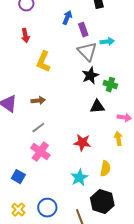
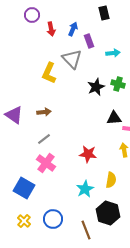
red arrow: (25, 36) -> (51, 29), moved
gray triangle: (87, 52) -> (72, 59), moved
green cross: (110, 85) -> (118, 84), moved
black triangle: (97, 107) -> (114, 118), moved
blue square: (18, 177) -> (24, 188), size x1.5

